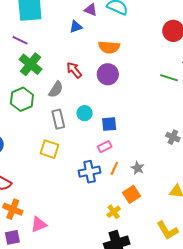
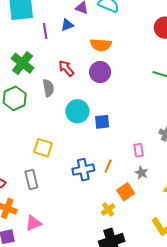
purple line: (20, 40) -> (45, 31), moved, turned 56
gray semicircle: (56, 89) -> (48, 88), turned -42
cyan circle: (85, 113) -> (77, 111), size x1.5
gray rectangle: (58, 119) -> (31, 179), moved
pink rectangle: (105, 147) -> (139, 150), moved, turned -72
gray star: (138, 168) -> (141, 173), moved

